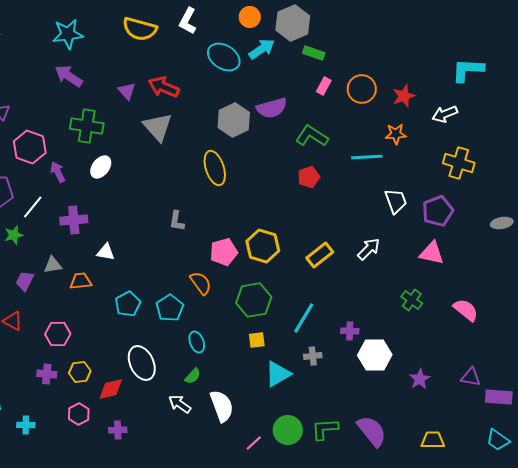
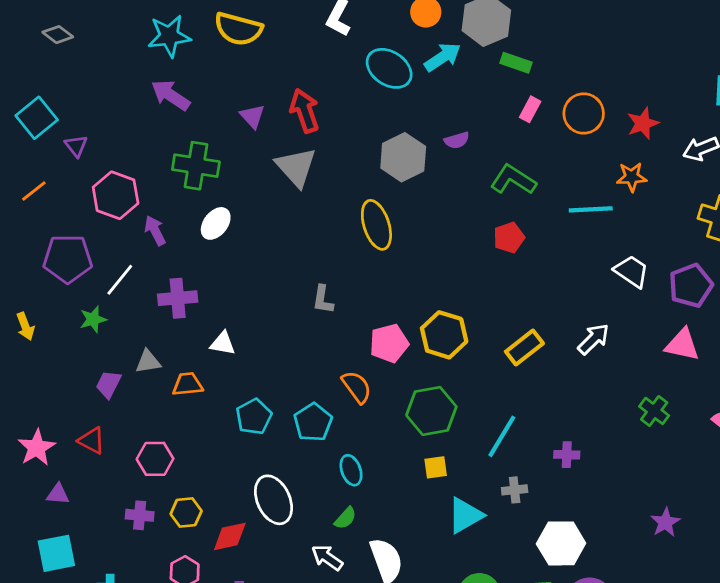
yellow semicircle: (140, 29) -> (238, 29), moved
red arrow: (164, 87) -> (305, 111), turned 48
purple semicircle: (272, 108) -> (457, 140), size x0.6
white trapezoid: (396, 201) -> (632, 271), turned -36
white hexagon: (375, 355) -> (561, 543), moved

